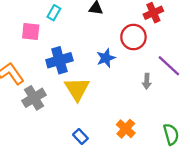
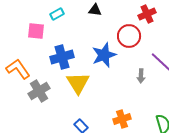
cyan rectangle: (54, 13) -> (57, 14), turned 32
blue star: (106, 58) -> (104, 55), size x1.4
orange cross: (126, 129) -> (122, 119), turned 30

